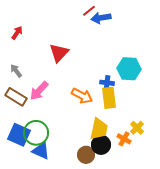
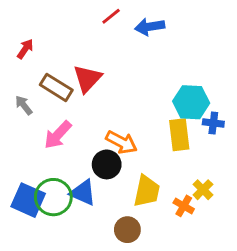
red line: (89, 11) -> (111, 16), moved
blue cross: (107, 83) -> (213, 123), moved
brown rectangle: (16, 97) -> (56, 87), moved
yellow rectangle: (109, 98) -> (179, 135), moved
black circle: (101, 145) -> (107, 164), moved
blue triangle: (41, 151) -> (83, 193), moved

